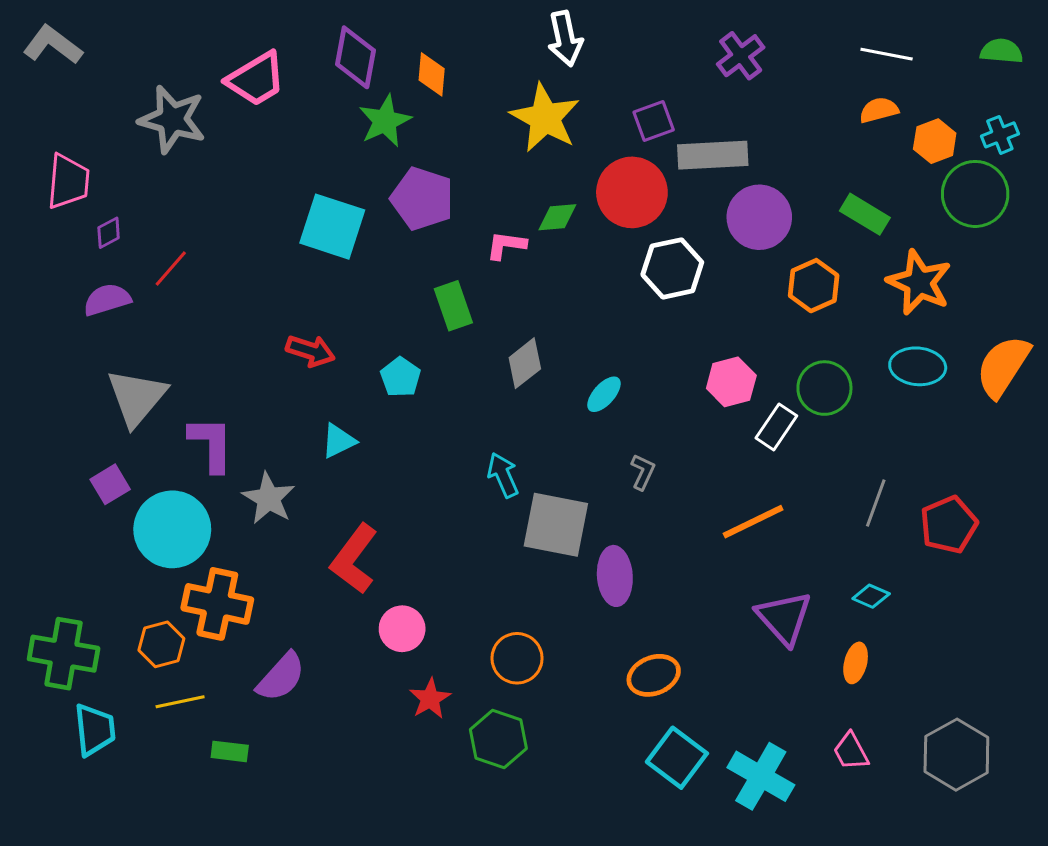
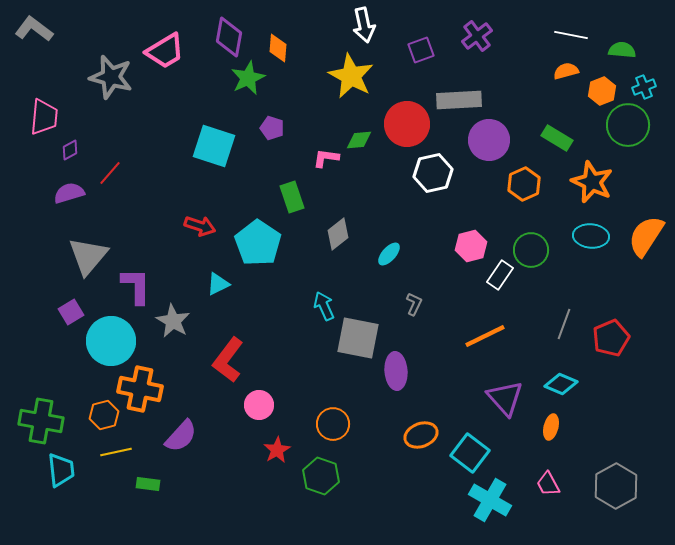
green semicircle: (1002, 51) -> (622, 50), moved
purple square: (654, 121) -> (421, 50), moved
purple pentagon: (422, 199) -> (272, 128), size x0.6
cyan pentagon: (401, 377) -> (258, 243), size x1.8
cyan diamond: (871, 596) -> (561, 384), size x1.4
cyan square: (677, 758) -> (470, 453), moved

